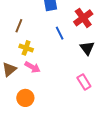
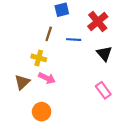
brown line: (19, 26) -> (49, 34), moved
blue line: (60, 33) -> (74, 40), turned -56

